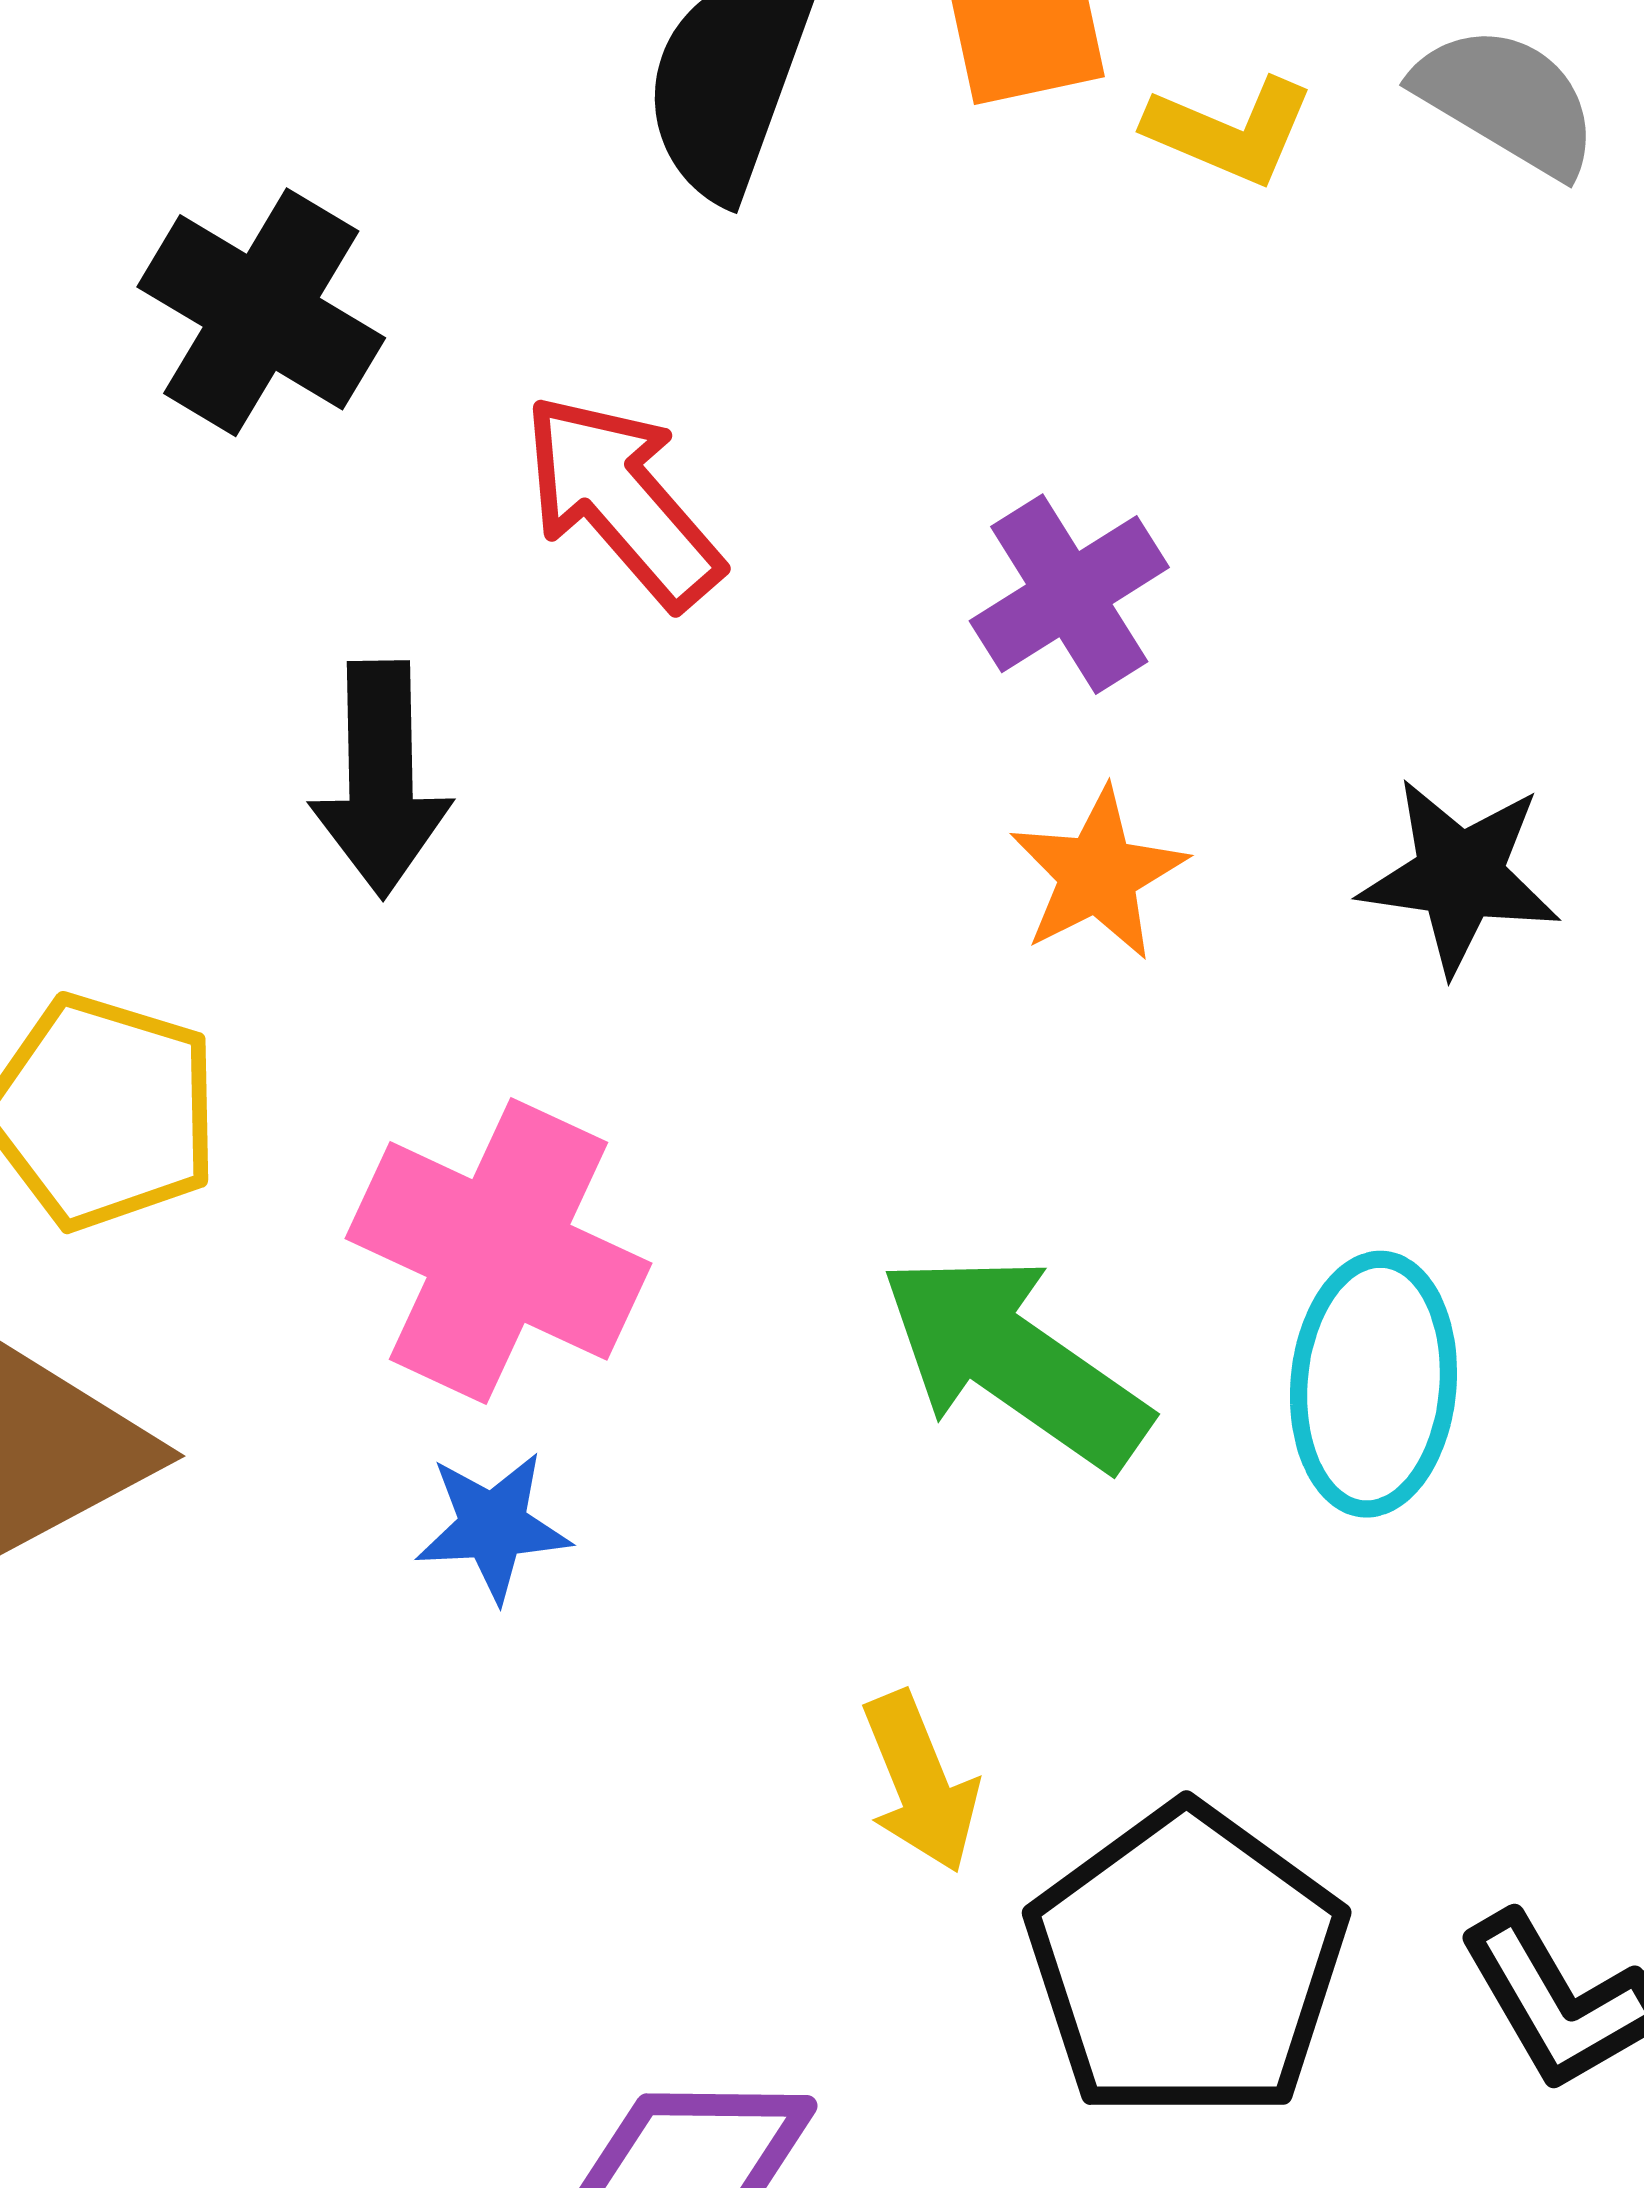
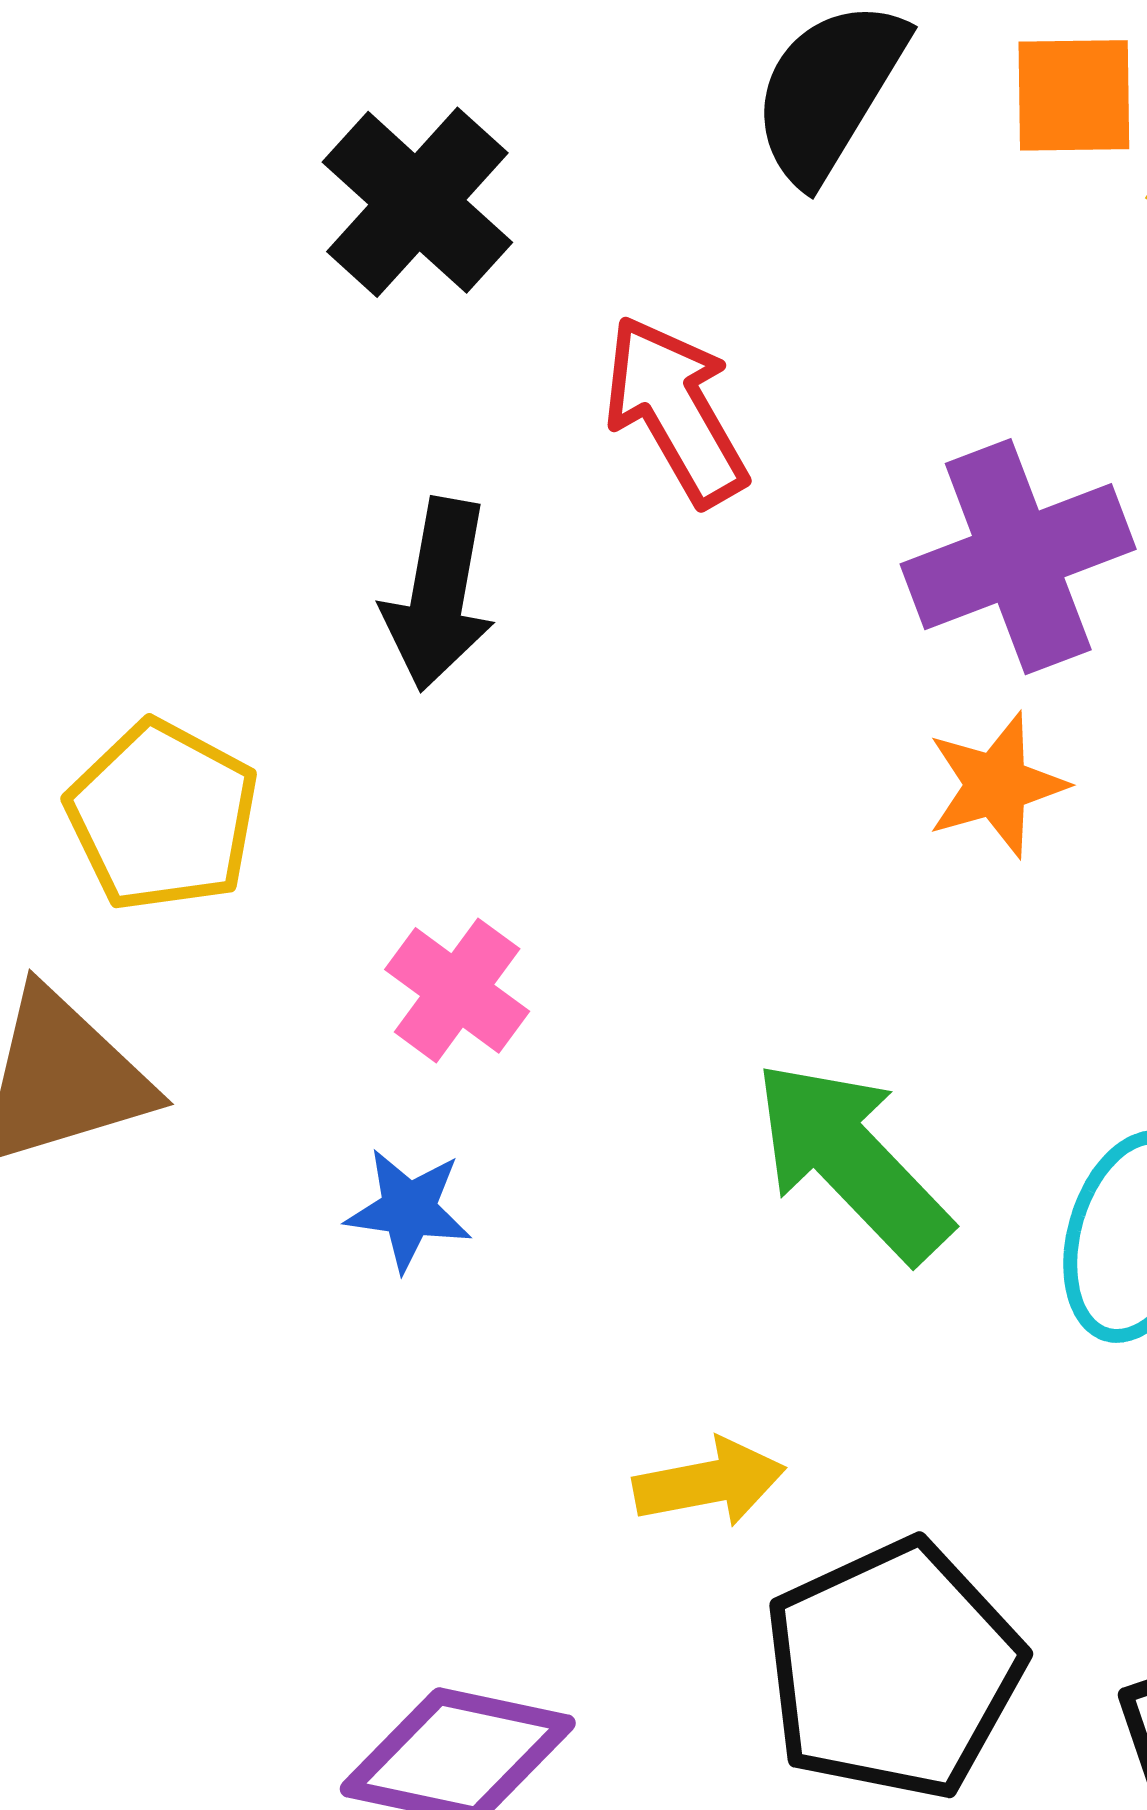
purple cross: (1069, 594) -> (1018, 557), size x1.4
pink cross: (499, 1251) -> (457, 990), size x0.6
yellow arrow: (920, 1782) -> (709, 1482), turned -90

